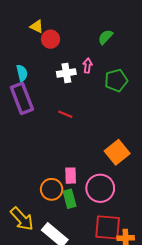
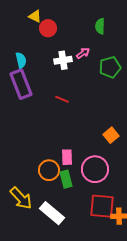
green semicircle: (106, 37) -> (100, 26), turned -42
pink arrow: (88, 66) -> (83, 53), turned 48
orange square: (117, 152) -> (111, 135), size x0.7

